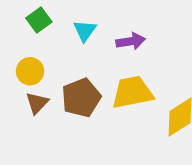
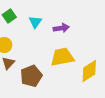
brown pentagon: (81, 98) -> (31, 76), moved

